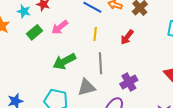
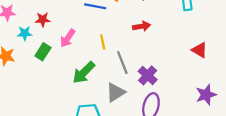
yellow line: (95, 34) -> (103, 42), moved
red arrow: (127, 37) -> (142, 26), turned -119
purple cross: (129, 82) -> (148, 75), moved

